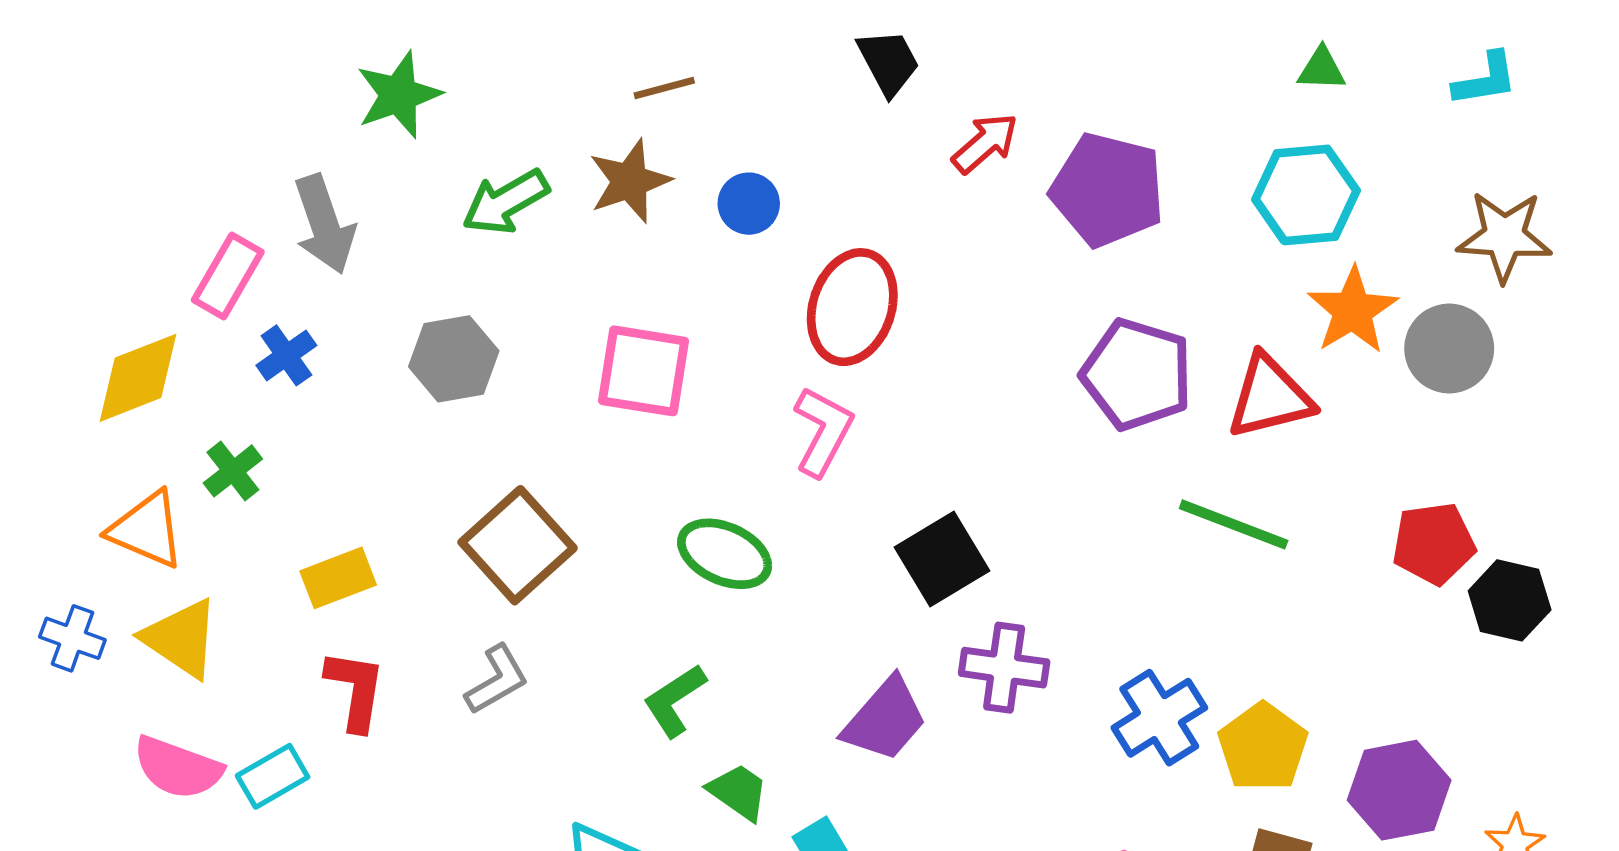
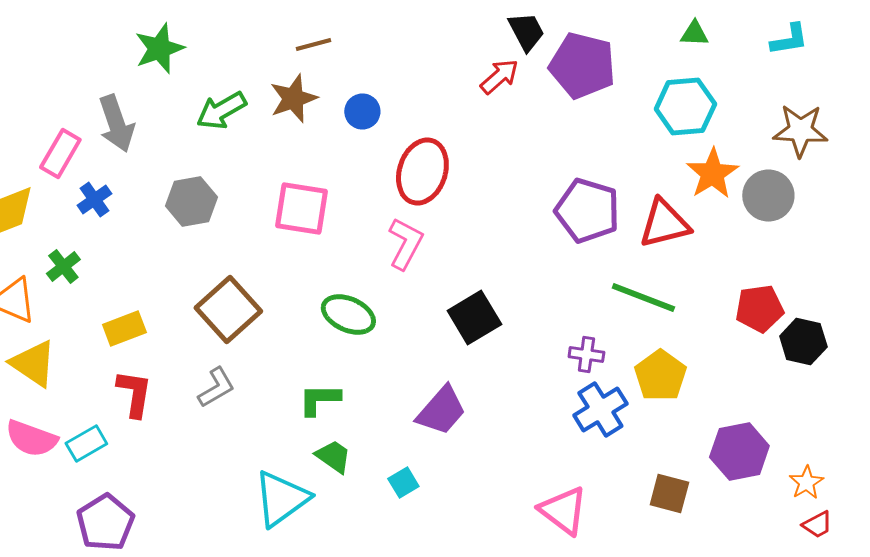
black trapezoid: (888, 62) -> (526, 32), moved
purple pentagon: (1108, 190) -> (582, 66), moved
purple cross: (1004, 668) -> (586, 354), moved, size x0.7
green L-shape: (675, 700) -> (319, 400), turned 33
yellow pentagon: (1263, 747) -> (660, 376), moved
green trapezoid: (738, 792) -> (333, 456), moved

